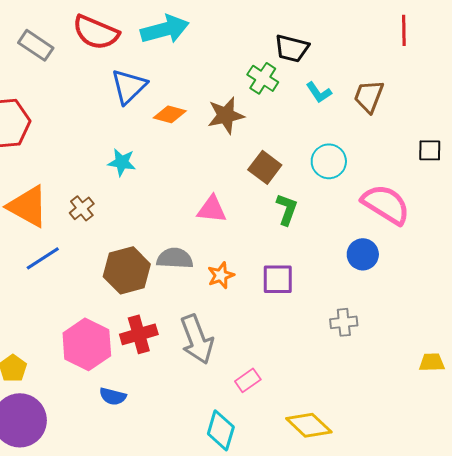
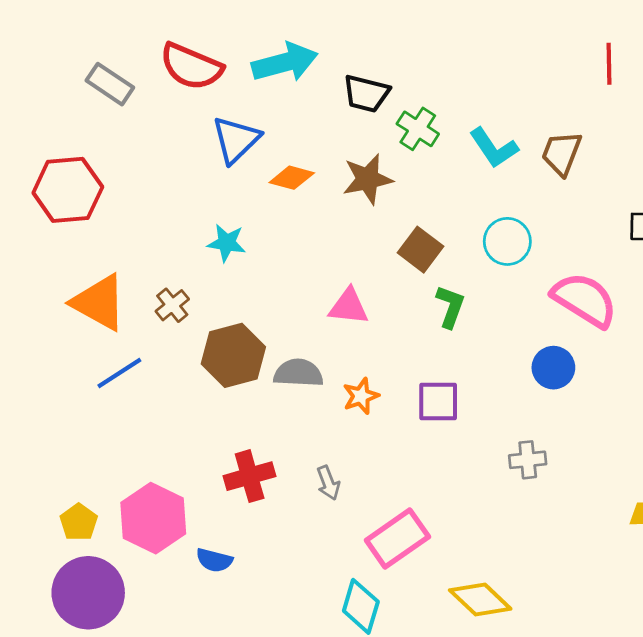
black trapezoid: (292, 48) -> (366, 94), moved
cyan L-shape: (319, 92) -> (494, 148), size x1.4
brown hexagon: (127, 270) -> (233, 355), moved
gray arrow: (197, 339) -> (328, 483), size x0.5
pink hexagon: (87, 344) -> (153, 518), moved
pink rectangle: (248, 380) -> (397, 538), size x1.8

